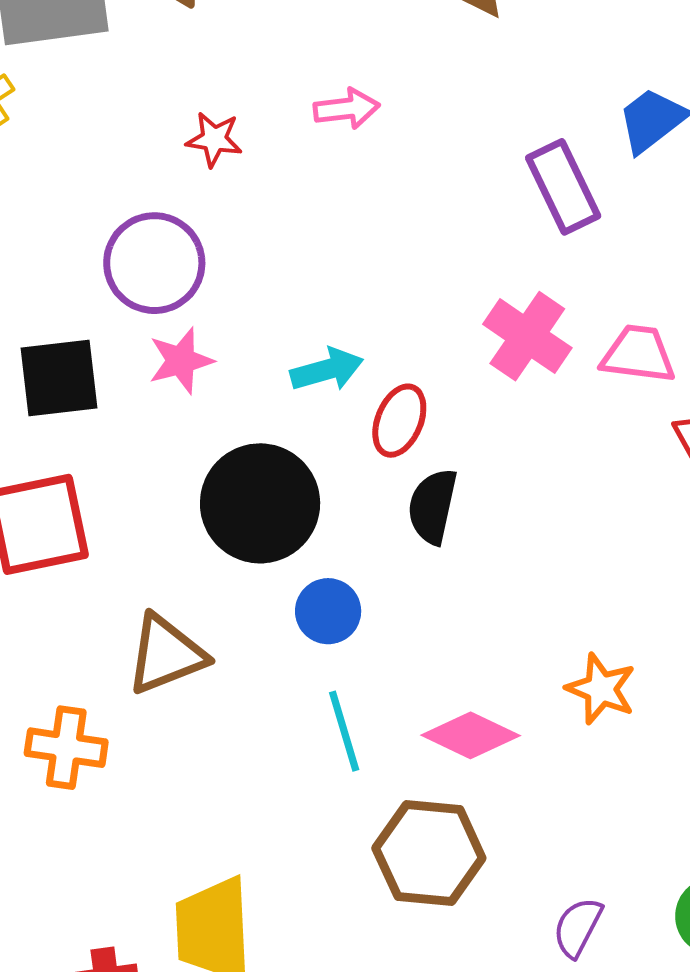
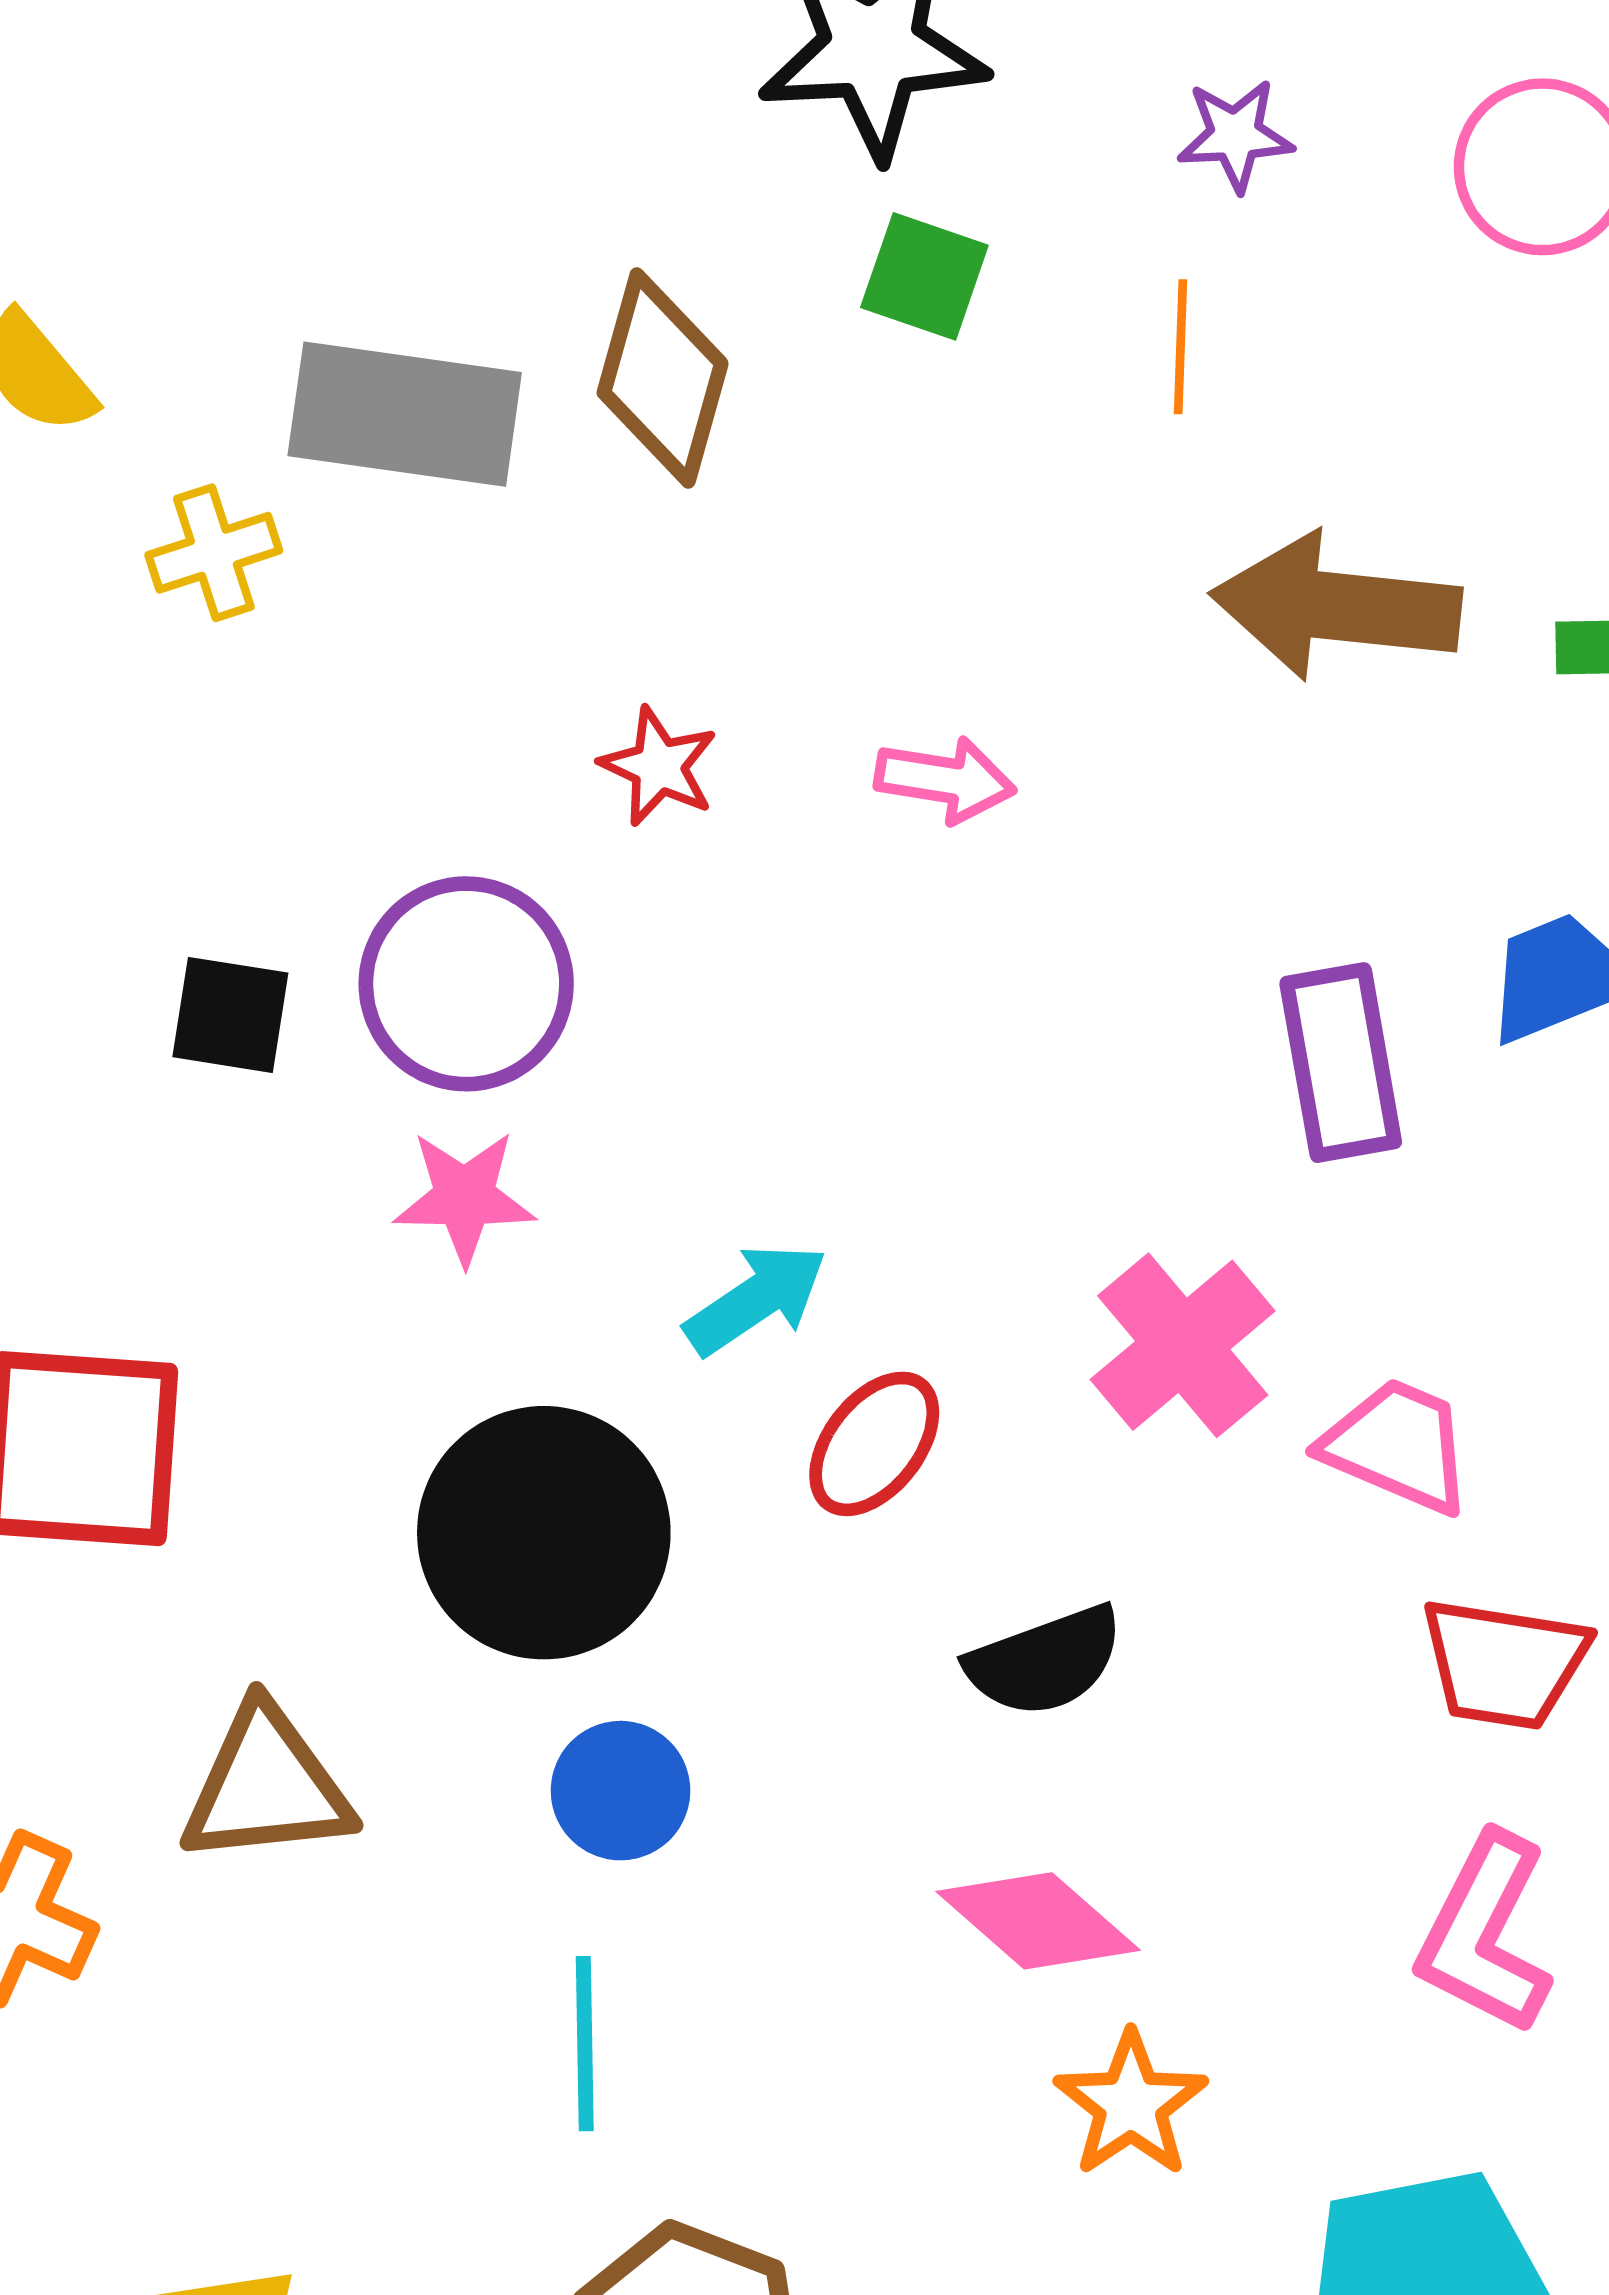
cyan arrow: (327, 370) -> (756, 1299), turned -34
black square: (59, 378) -> (230, 1015), moved, size x0.7
black semicircle: (433, 506) -> (1045, 1661), moved, turned -138
pink diamond: (471, 735) -> (1038, 1921), moved

